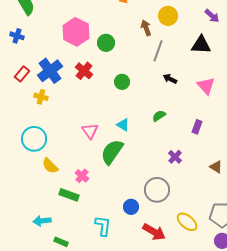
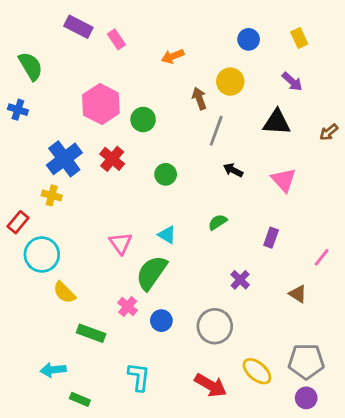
red rectangle: (22, 74) -> (18, 222), moved
pink cross: (82, 176) -> (128, 307), moved
blue circle: (131, 207) -> (161, 321), moved

